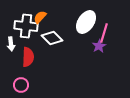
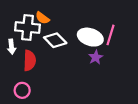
orange semicircle: (40, 17) -> (42, 18), turned -96
white ellipse: (86, 22) -> (90, 37), moved, turned 75
purple star: (99, 46) -> (96, 57), moved

